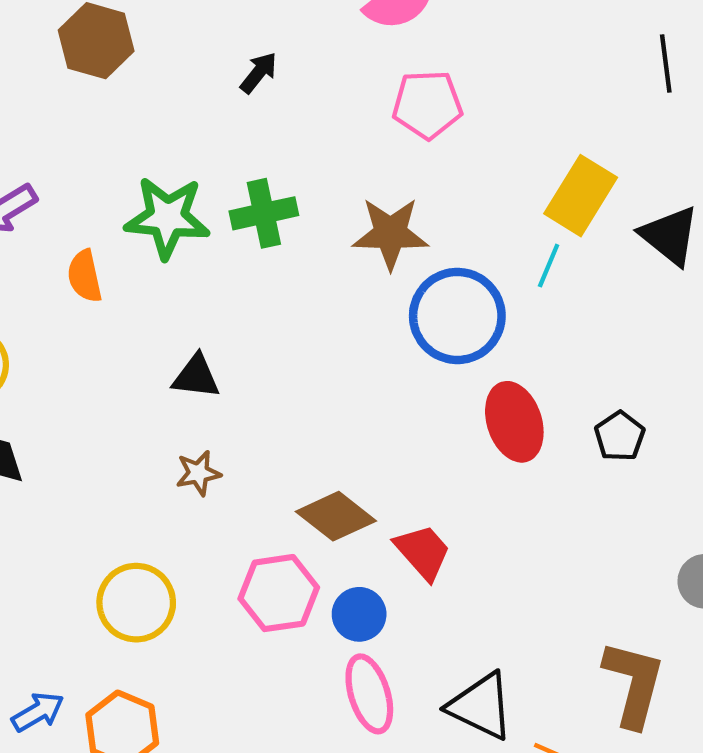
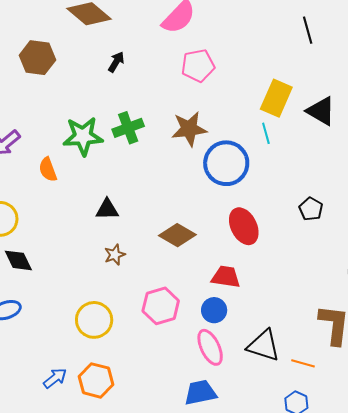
cyan line: (549, 266) -> (266, 133), turned -30
red ellipse: (514, 422) -> (244, 226), moved
brown diamond: (336, 516) -> (177, 235), moved
red trapezoid: (423, 552) -> (226, 277), turned -32
blue circle: (359, 614) -> (214, 310), moved

